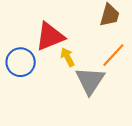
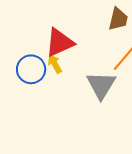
yellow arrow: (67, 57) -> (55, 64), moved

